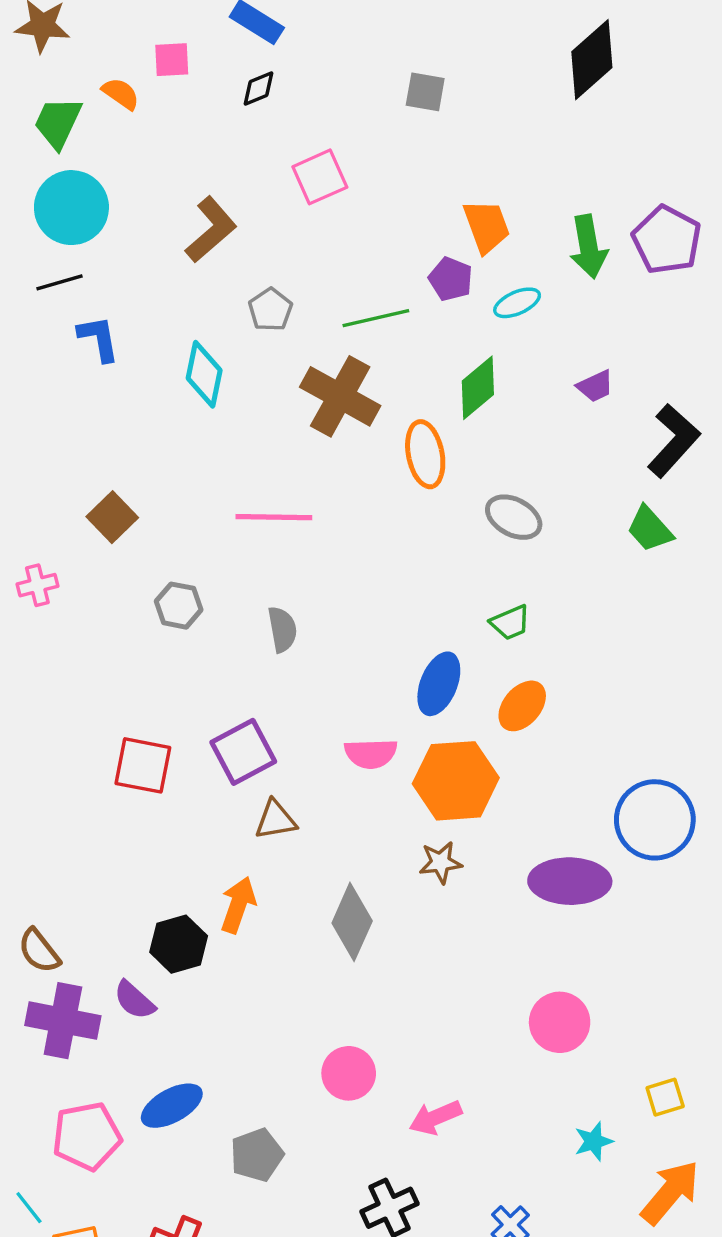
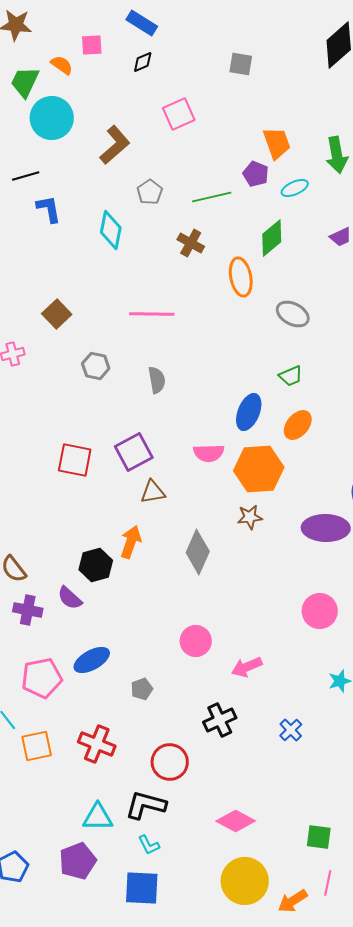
cyan circle: (71, 208) -> (52, 118), moved
brown cross: (340, 396) -> (191, 243), size x0.6
purple cross: (63, 1021) -> (28, 610), size x0.7
gray pentagon: (257, 1155) -> (142, 689), size x0.7

